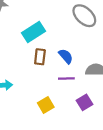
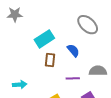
blue semicircle: (66, 56) -> (73, 50), moved

